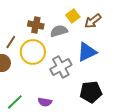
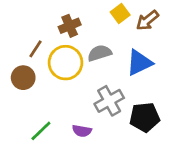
brown cross: (36, 25) -> (70, 26), turned -35
gray semicircle: (59, 31) -> (100, 53), moved
gray cross: (61, 67) -> (109, 101), moved

